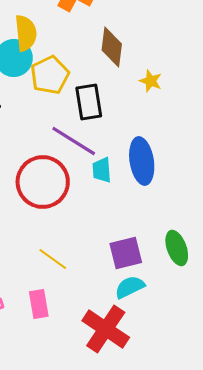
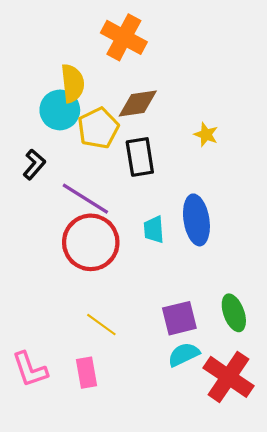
brown diamond: (112, 47) -> (138, 104), moved, turned 75
purple line: (74, 141) -> (85, 199), moved
red cross: (106, 329) -> (228, 377), moved

